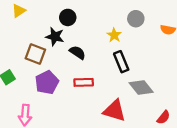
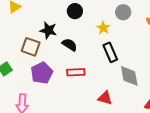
black circle: (68, 17) -> (75, 11), moved
gray diamond: (141, 87) -> (129, 76), turned 30
red triangle: (114, 111) -> (105, 98), size x0.7

